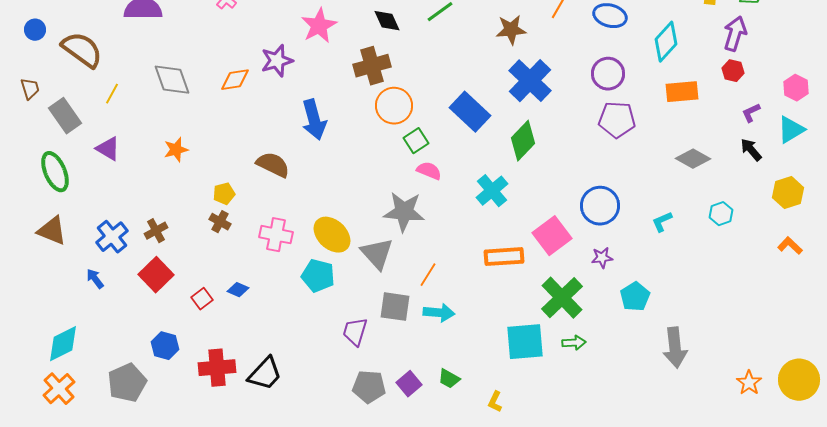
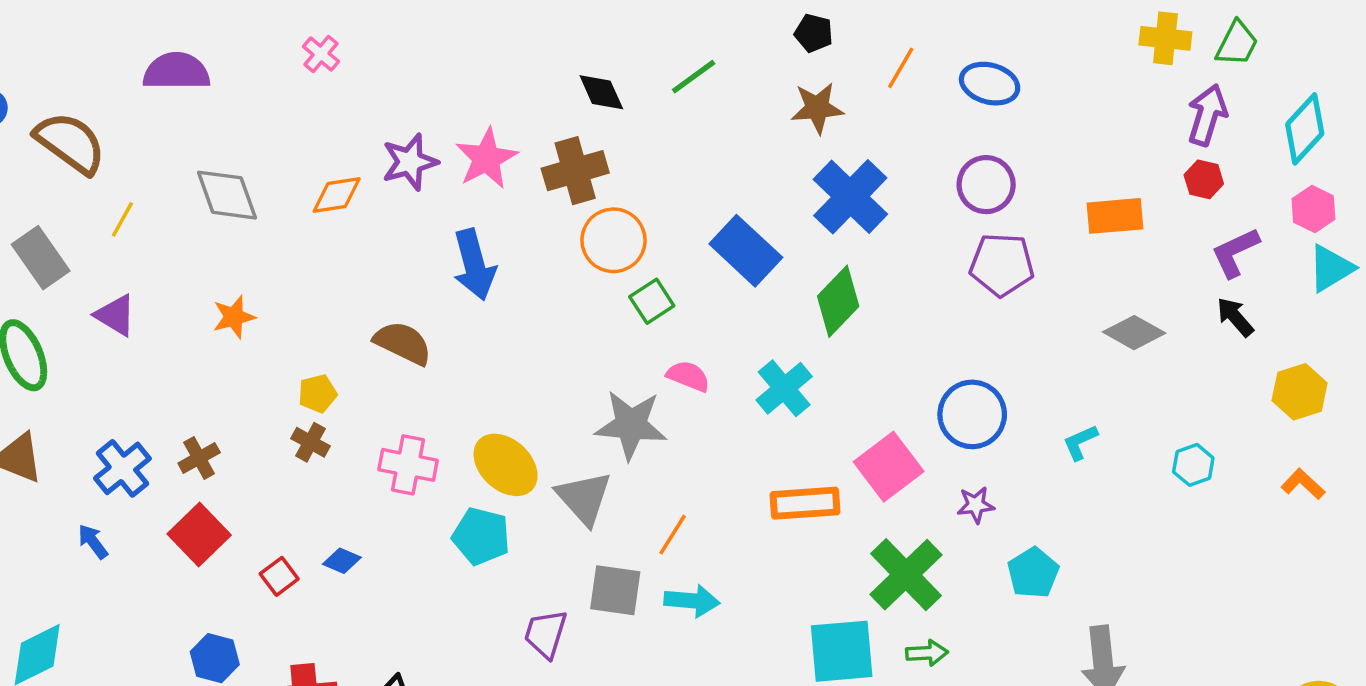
pink star: (319, 26) -> (486, 158), moved
cyan diamond: (666, 42) -> (1305, 129), moved
purple L-shape: (751, 113) -> (1235, 252), size x1.5
cyan triangle: (791, 130) -> (1331, 268), moved
pink semicircle: (429, 171) -> (688, 376), moved
cyan hexagon: (721, 214) -> (1193, 465), moved

